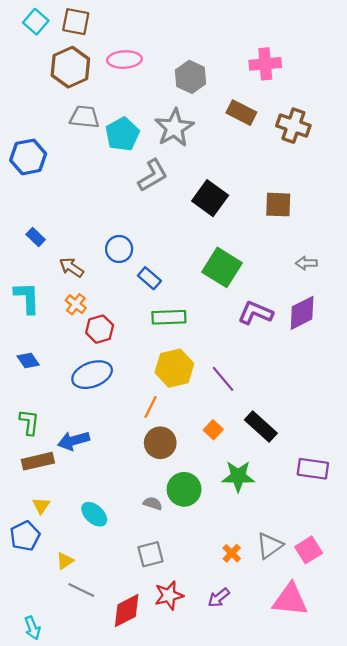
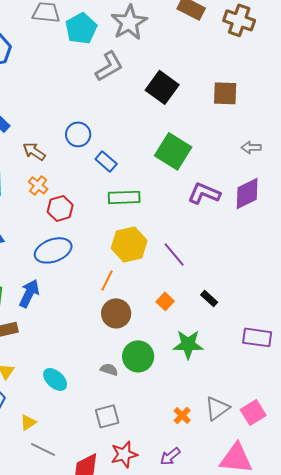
black rectangle: (261, 427) -> (209, 298), size x0.6
blue arrow: (74, 441) -> (29, 293), moved, turned 132

